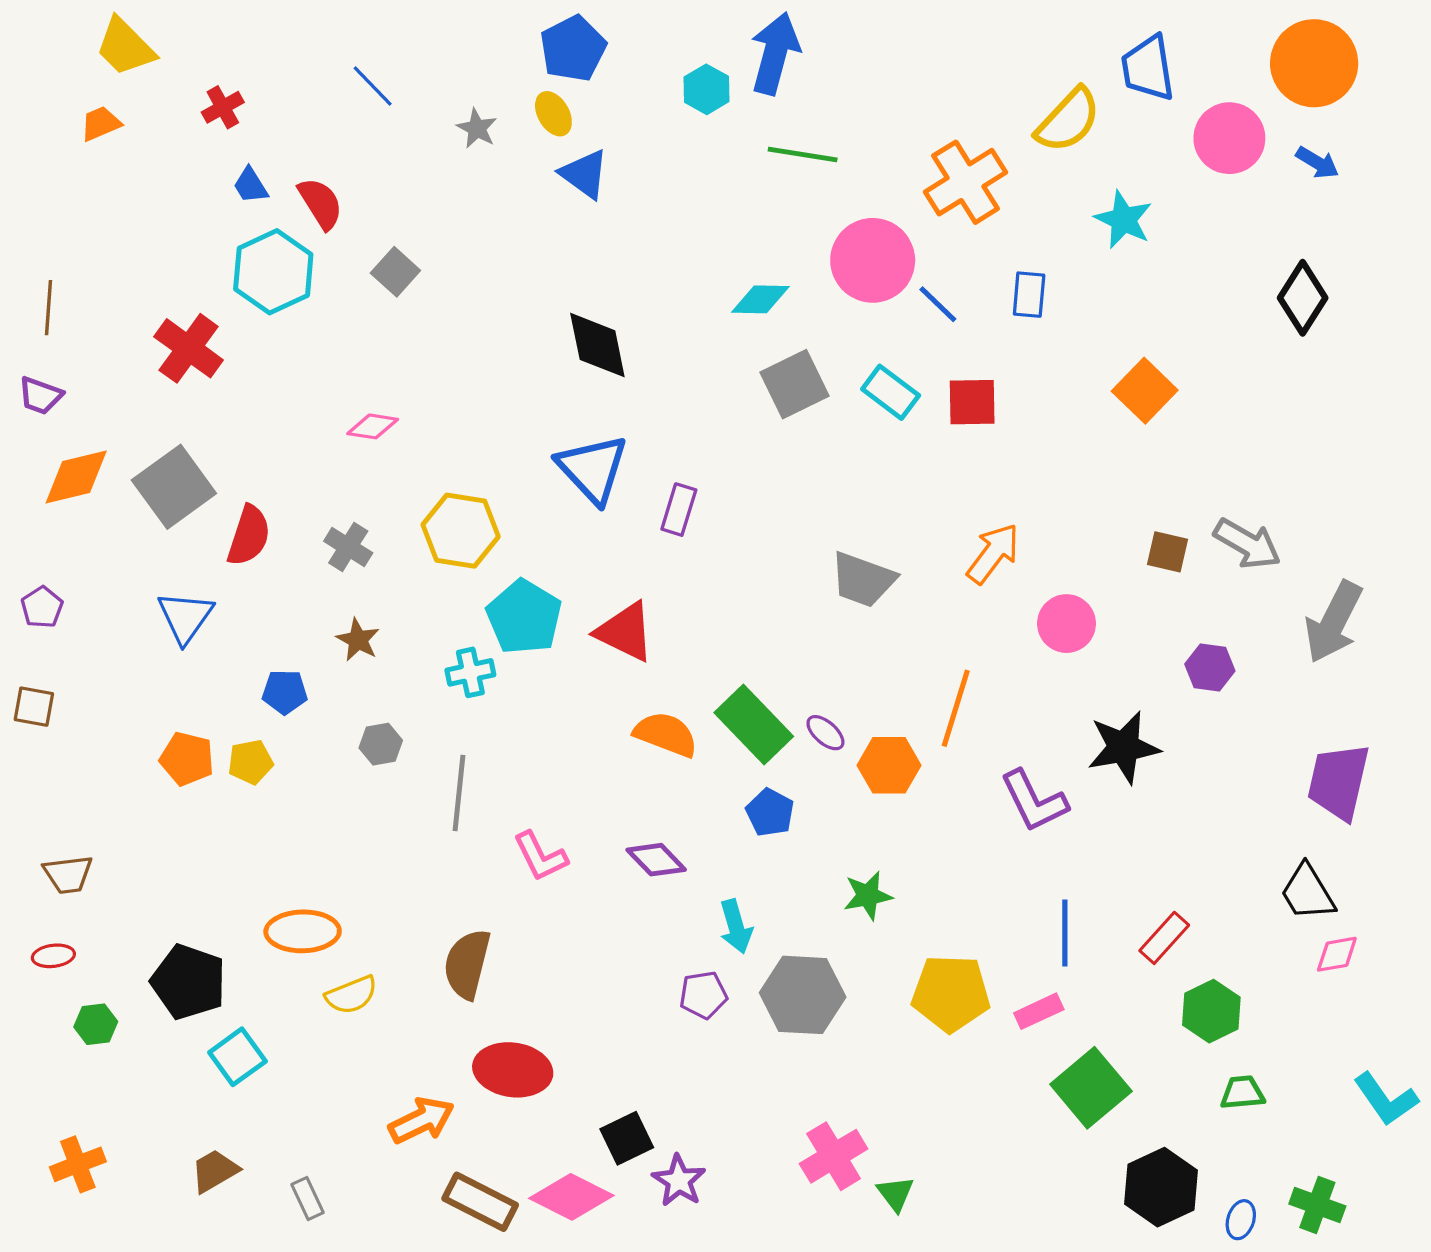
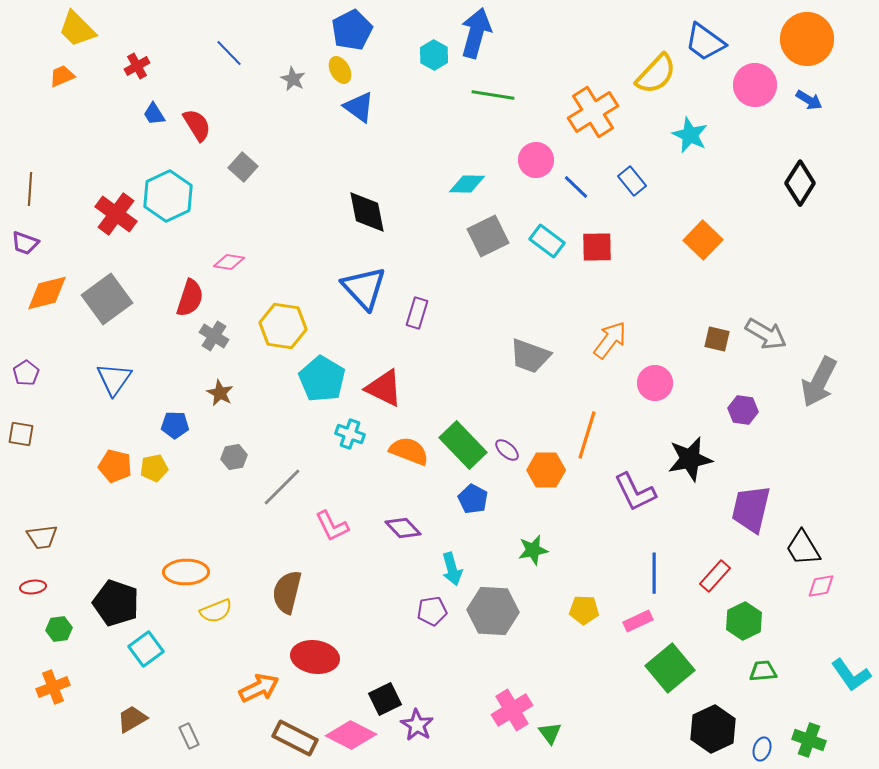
blue trapezoid: (1148, 68) -> (705, 42), turned -45
pink circle: (873, 260) -> (536, 160), size x0.7
cyan hexagon: (273, 272) -> (168, 196), moved
blue rectangle: (1029, 295) -> (632, 181), turned -44
red semicircle: (249, 536) -> (190, 298), moved
cyan cross: (470, 672) -> (350, 434), moved, turned 32
purple trapezoid: (1339, 782) -> (751, 509), moved
gray line: (459, 793) -> (282, 487), turned 39
yellow pentagon: (951, 993) -> (584, 610), size x0.6
orange cross: (78, 1164) -> (53, 687), moved

